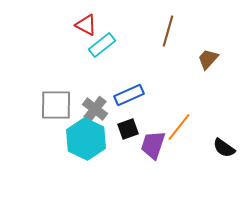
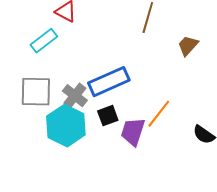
cyan rectangle: (102, 45) -> (44, 41), moved
blue rectangle: (129, 95) -> (109, 82), size x1.4

